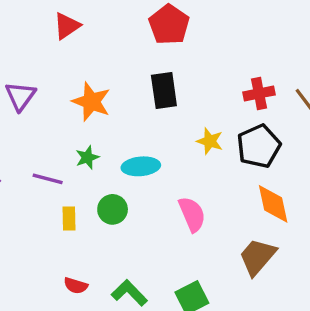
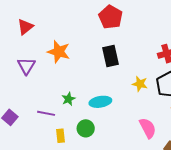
red triangle: (67, 26) -> (25, 27), moved
orange star: (91, 102) -> (59, 52), moved
pink semicircle: (192, 214) -> (148, 128), moved

